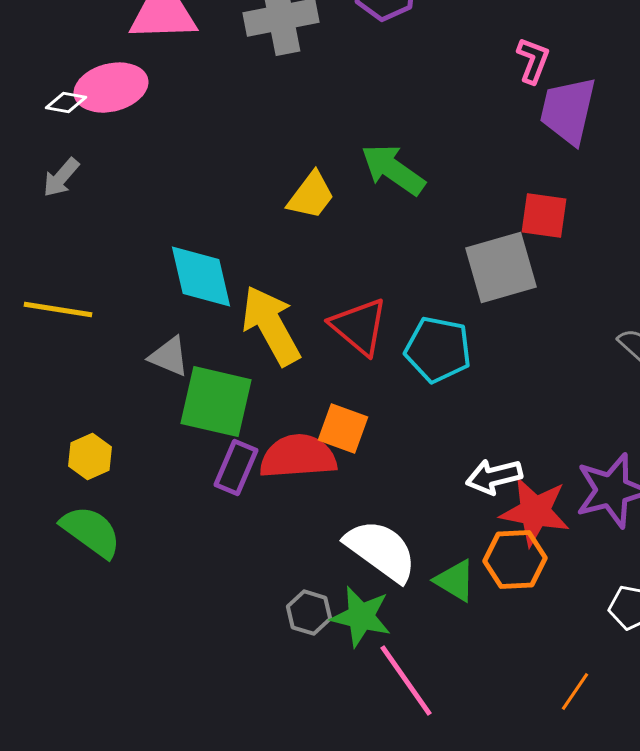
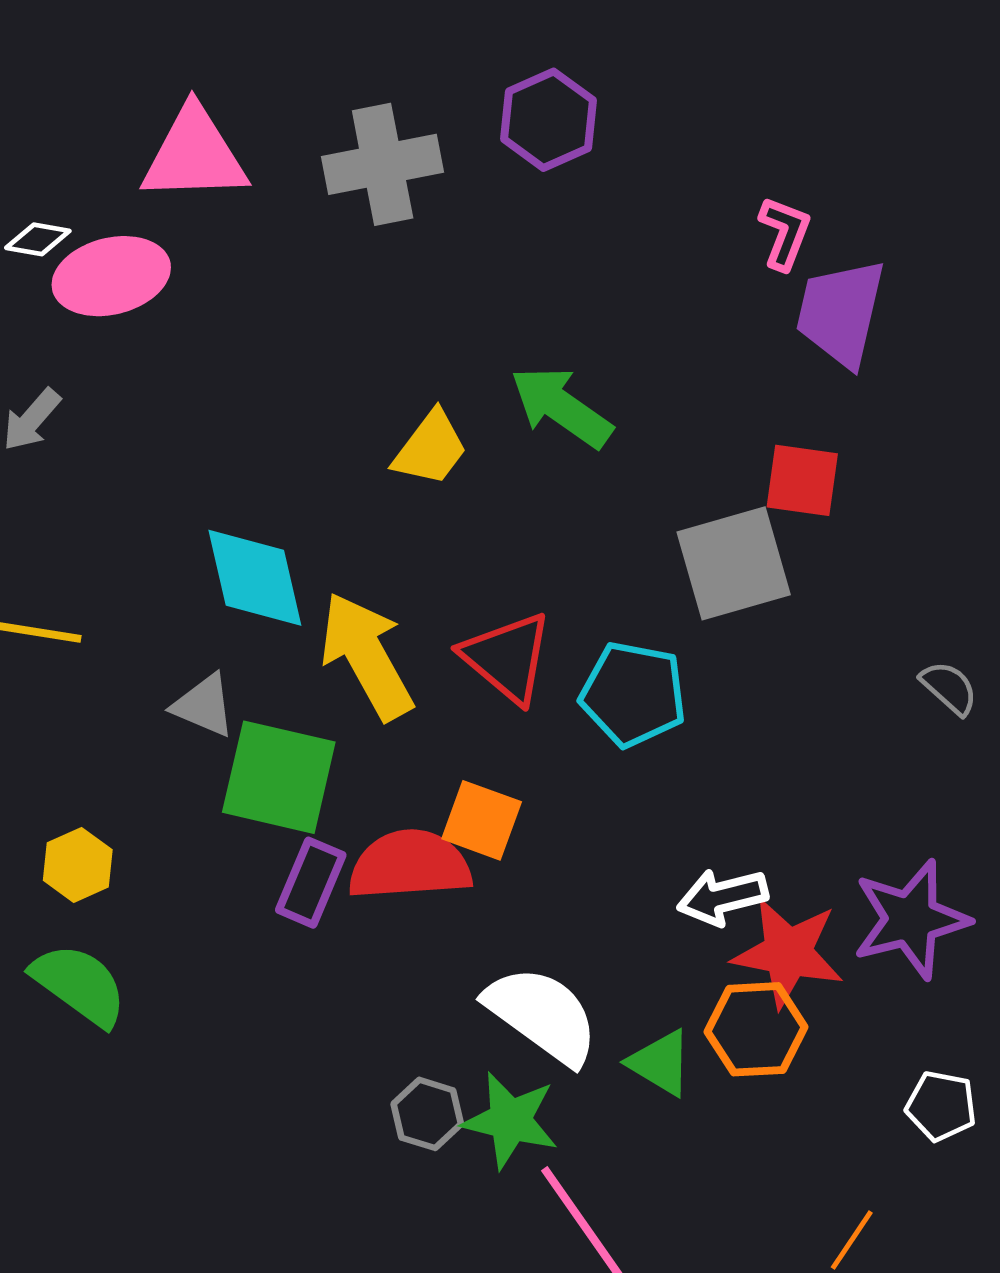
white diamond: (66, 103) -> (38, 239), moved

